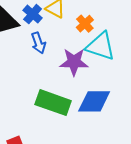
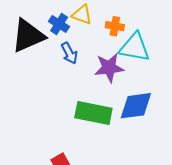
orange cross: (85, 24) -> (115, 26), turned -30

